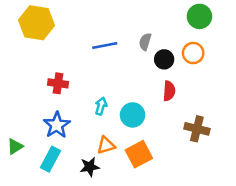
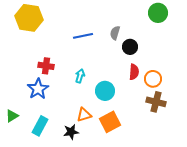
orange circle: (193, 53) -> (153, 79), moved
cyan arrow: (101, 106) -> (80, 76), moved
blue star: (57, 125) -> (38, 89), moved

